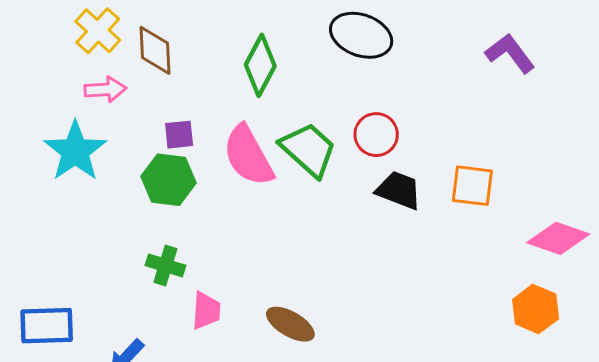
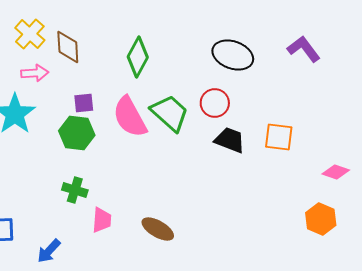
black ellipse: (361, 35) -> (233, 55), moved
pink diamond: (558, 238) -> (336, 172), size x0.7

